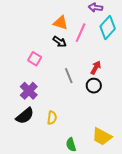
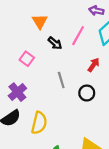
orange triangle: (61, 23) -> (40, 21), moved, turned 35
red arrow: (96, 68) -> (94, 65), moved
yellow semicircle: (52, 118) -> (39, 123), size x1.5

